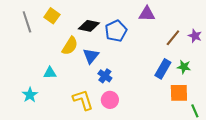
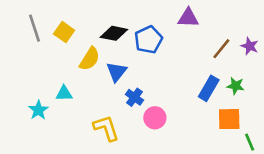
yellow square: (52, 16) -> (64, 32), moved
cyan star: (30, 95) -> (38, 110), moved
pink circle: (110, 100) -> (155, 118), moved

